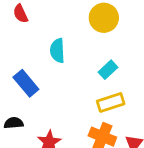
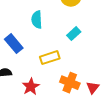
yellow rectangle: (111, 102) -> (50, 58), moved

